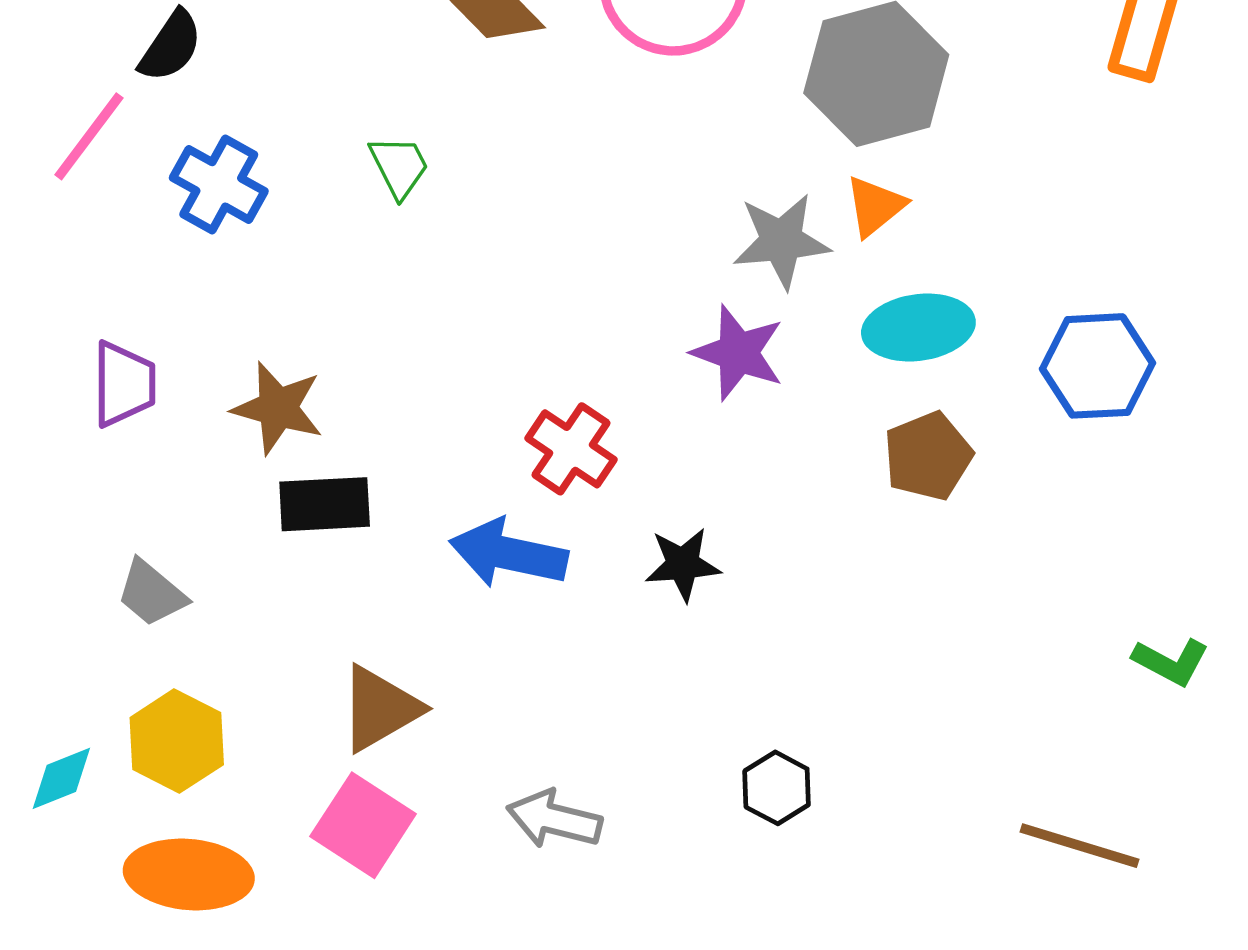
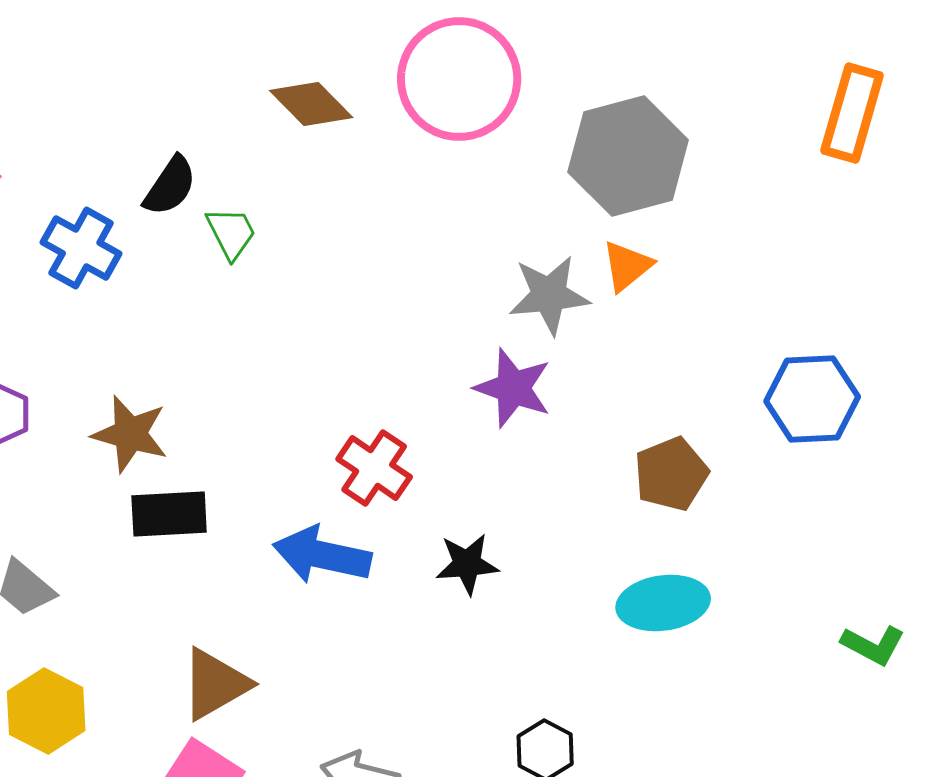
black semicircle: (171, 46) -> (170, 186), moved
cyan ellipse: (918, 328) -> (663, 603), moved

